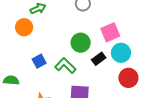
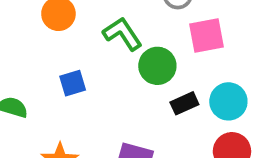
pink square: (110, 32) -> (206, 36), moved
green L-shape: (65, 66) -> (123, 34), moved

